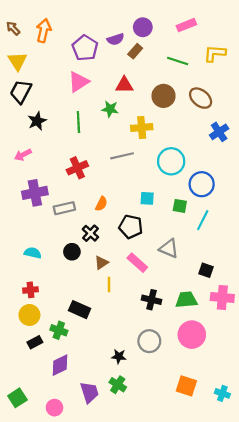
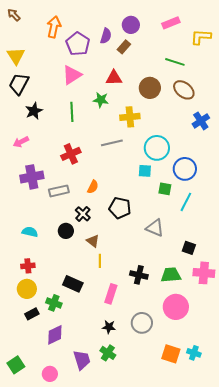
brown arrow: (13, 28) -> (14, 15), moved
orange arrow: (44, 31) -> (54, 27), moved
purple semicircle: (116, 39) -> (106, 36), turned -56
yellow L-shape: (215, 53) -> (201, 37), moved
green line: (178, 61) -> (175, 62), moved
cyan square: (147, 198) -> (145, 171), moved
brown triangle: (101, 263) -> (93, 241), turned -48
pink rectangle: (137, 263) -> (111, 294), moved, turned 66
gray circle: (149, 341) -> (142, 323), moved
cyan cross: (222, 393) -> (194, 353), moved

